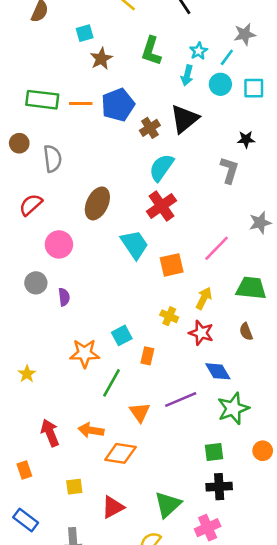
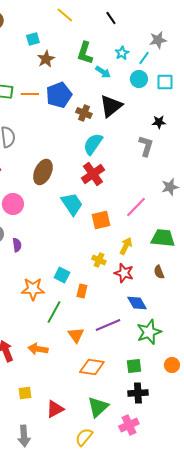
cyan arrow: (187, 75) -> (103, 72), moved, turned -70
brown cross: (150, 128) -> (84, 113), turned -35
cyan square: (122, 335) -> (62, 275), turned -35
orange diamond: (120, 453) -> (92, 367), moved

